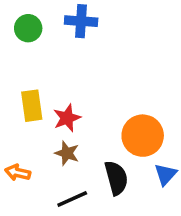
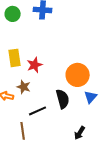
brown star: (67, 153) -> (24, 87), moved

